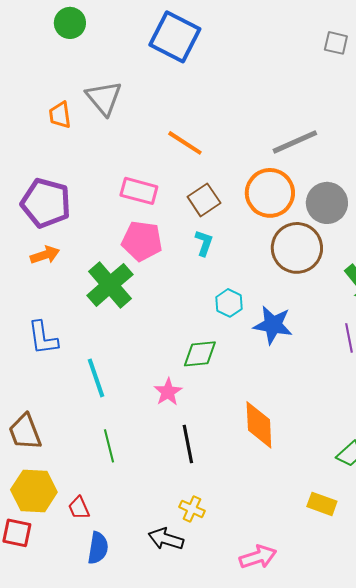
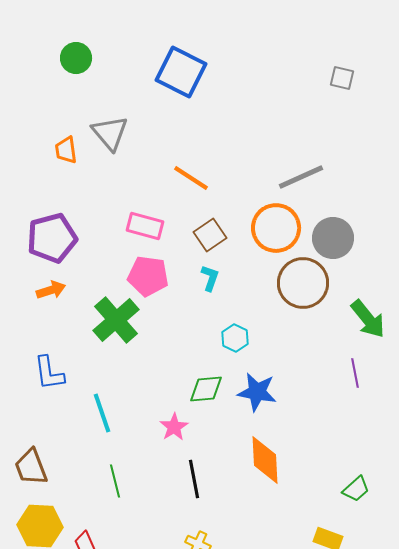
purple pentagon: (46, 203) -> (52, 238), turned -30
blue star: (273, 325) -> (257, 392), moved

